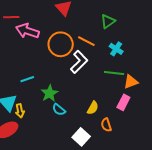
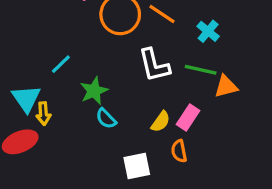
white L-shape: (79, 62) -> (154, 65), moved, turned 115
cyan line: (27, 79) -> (61, 64), turned -32
pink rectangle: (123, 102) -> (188, 118), moved
white square: (81, 137) -> (137, 166), turned 30

